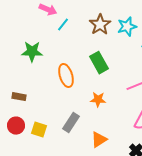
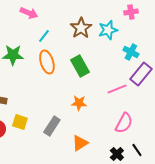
cyan line: (63, 25) -> (44, 36), moved
orange ellipse: (66, 76) -> (47, 62), moved
yellow square: (39, 130) -> (20, 122), moved

